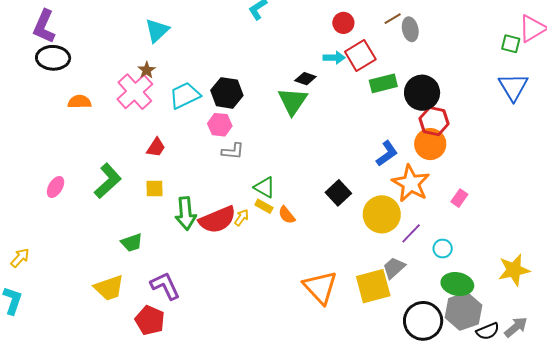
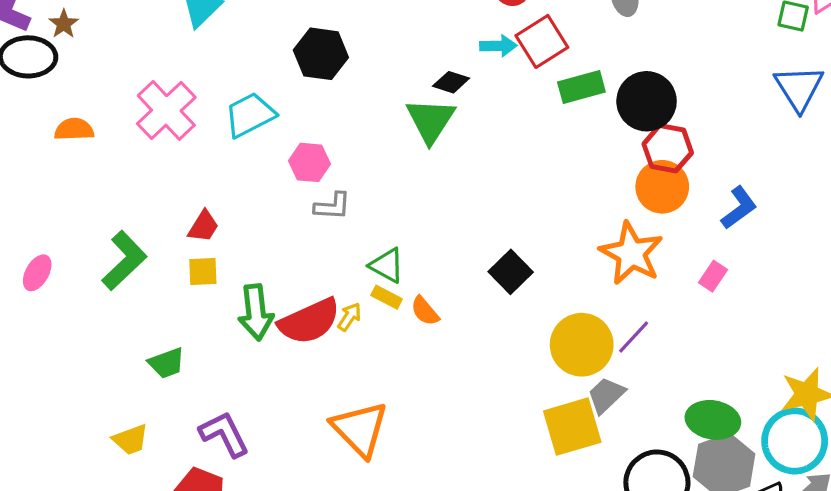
brown star: (147, 70) -> (64, 24), moved
black hexagon: (227, 93) -> (321, 54), moved
red trapezoid: (156, 147) -> (203, 226), moved
blue L-shape: (387, 154) -> (739, 208), moved
yellow circle: (382, 214) -> (582, 345), moved
cyan circle: (443, 249) -> (795, 441), moved, size x2.0
orange triangle: (320, 287) -> (360, 429), moved
yellow trapezoid: (109, 288) -> (130, 440), size x0.7

